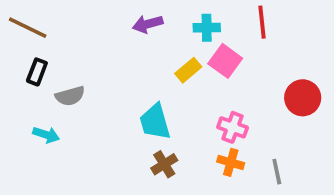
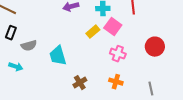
cyan trapezoid: (155, 122) -> (58, 56), moved
pink cross: (233, 127) -> (118, 54), moved
gray line: (277, 172) -> (151, 89), moved

